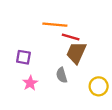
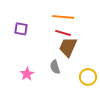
orange line: (55, 25) -> (63, 17), moved
purple square: (23, 57) -> (21, 29), moved

